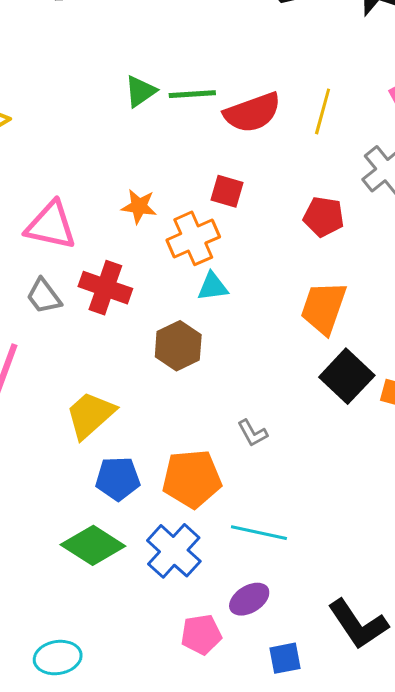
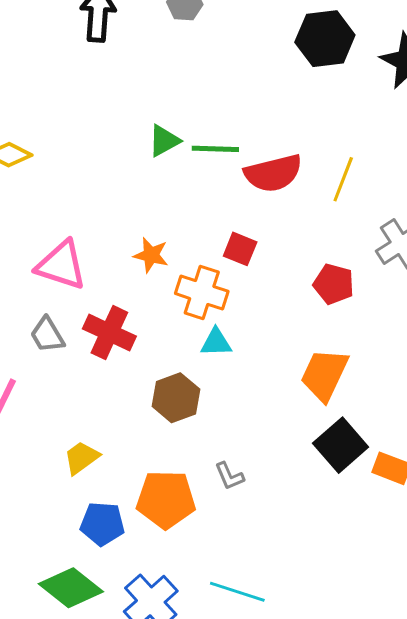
orange cross: (193, 238) -> (202, 292), turned 36
yellow trapezoid: (90, 415) -> (81, 458), size x0.7
gray L-shape: (252, 433) -> (229, 476), moved
orange pentagon: (192, 479) -> (166, 499), moved

